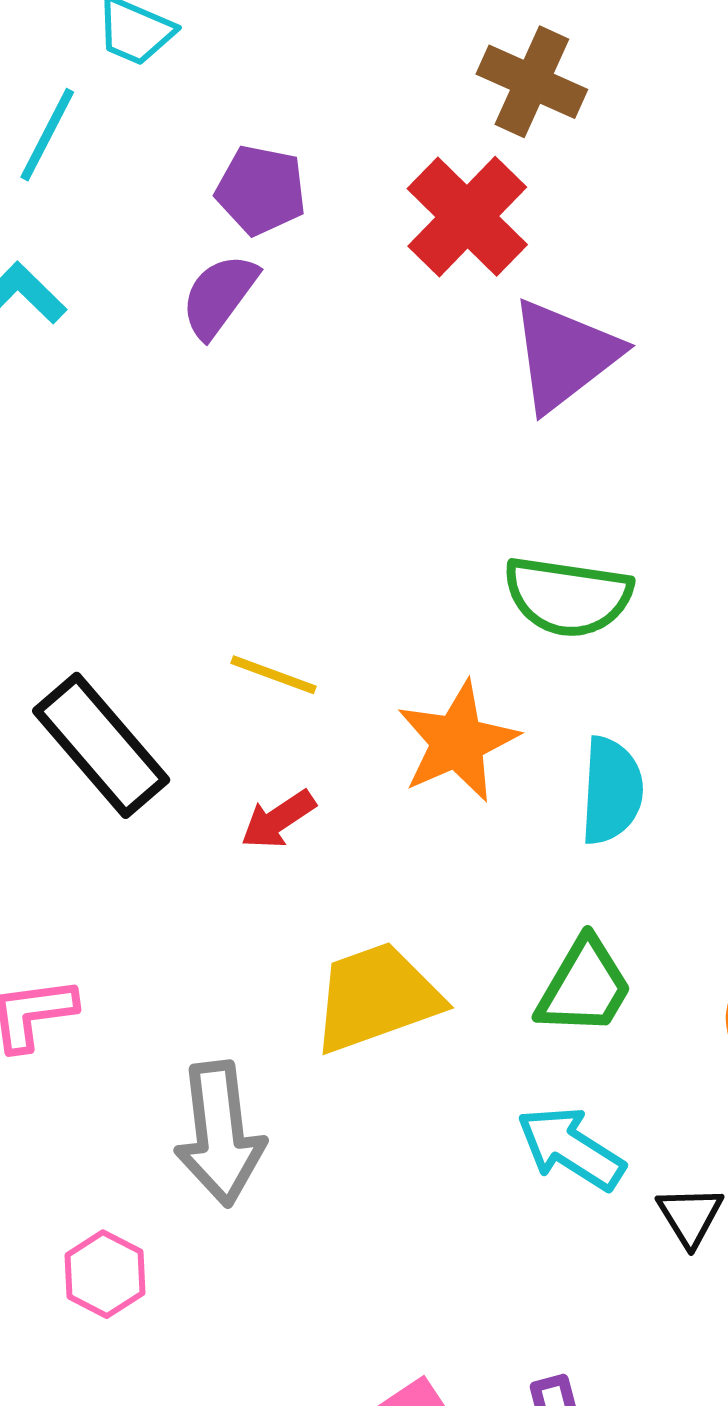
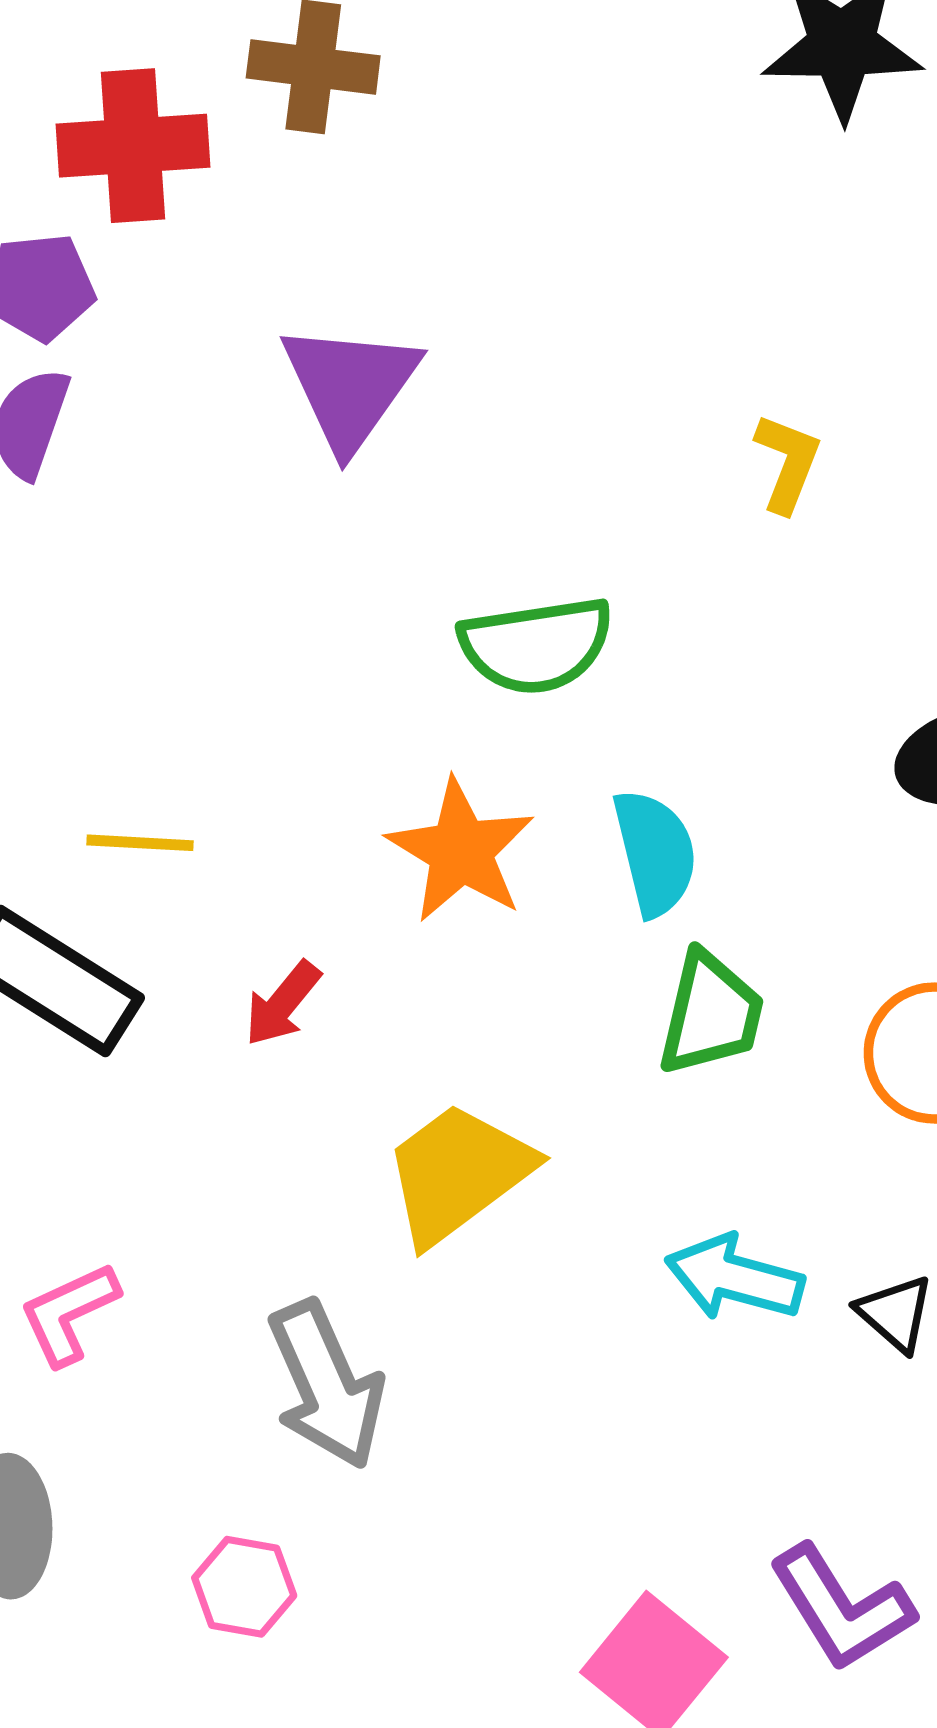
red cross: (467, 217) -> (133, 146), moved, turned -31
purple triangle: (564, 355) -> (350, 386), moved
yellow line: (273, 675) -> (140, 843), moved
green trapezoid: (584, 987) -> (711, 1014), moved

